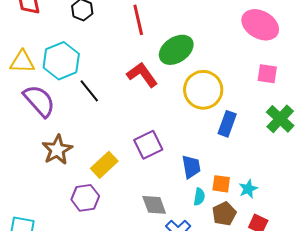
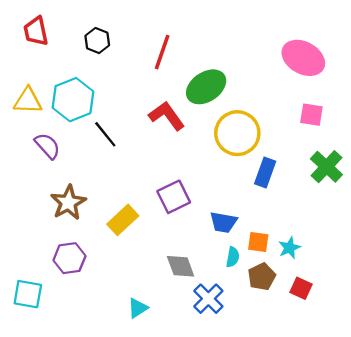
red line: (138, 20) -> (162, 52), turned 32
purple semicircle: (39, 101) -> (47, 146), size x0.7
blue trapezoid: (191, 167) -> (223, 222), turned 110
purple hexagon: (85, 198) -> (69, 258), moved

